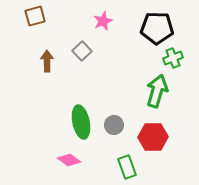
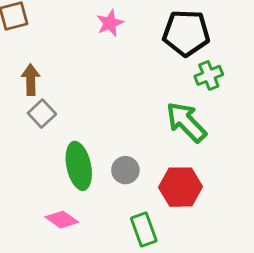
gray square: (82, 51) -> (42, 114), moved
green arrow: (157, 91) -> (186, 122), turned -60

